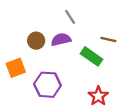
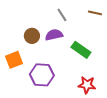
brown line: (108, 40) -> (95, 13), moved
red star: (98, 96) -> (87, 85), turned -30

